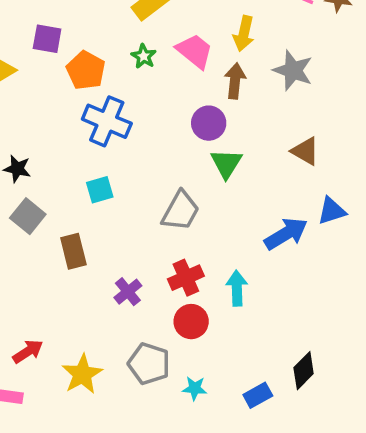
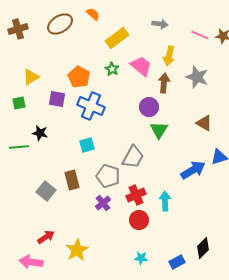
purple square: (47, 39) -> (57, 99), moved
gray square: (28, 216) -> (46, 191), moved
gray pentagon: (149, 364) -> (108, 176), moved

